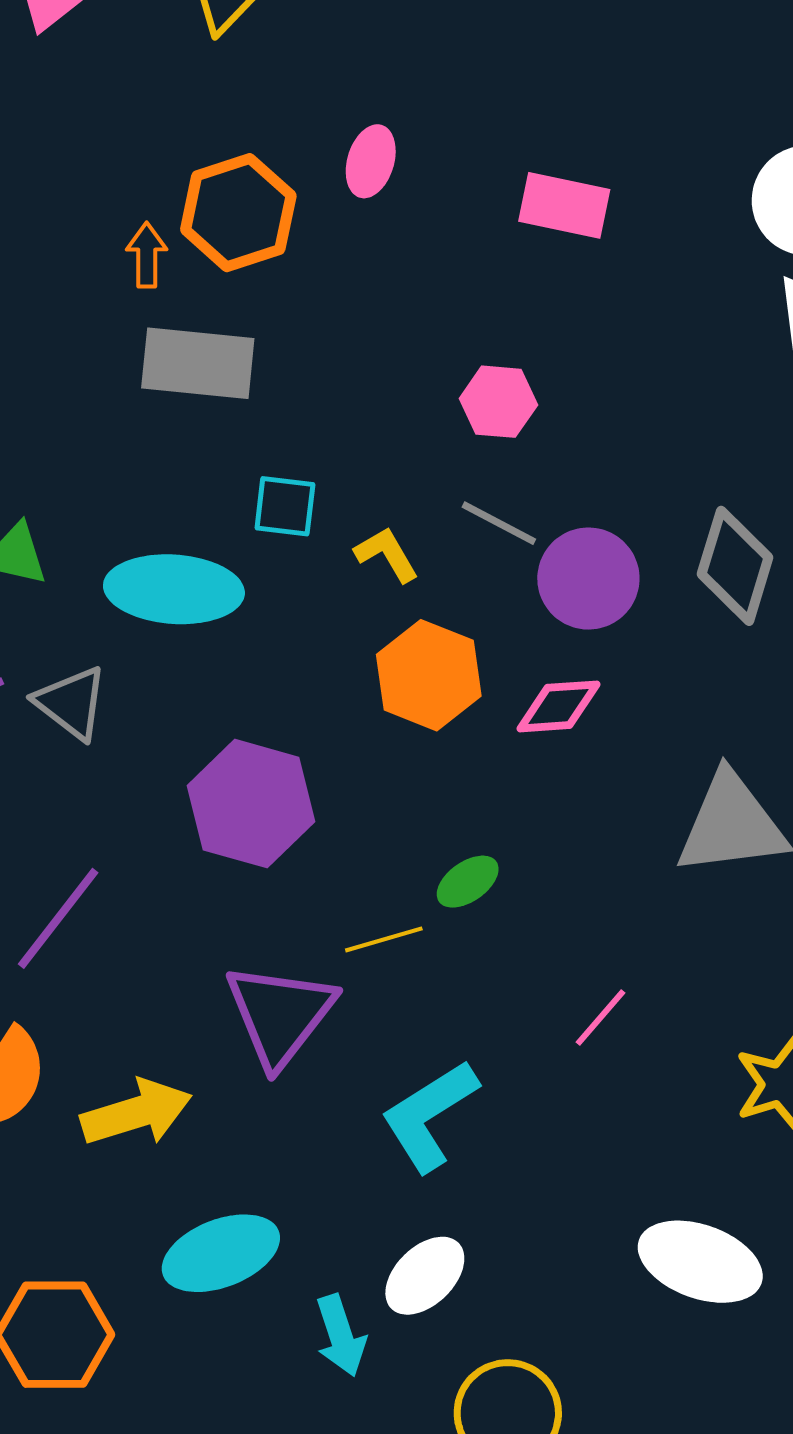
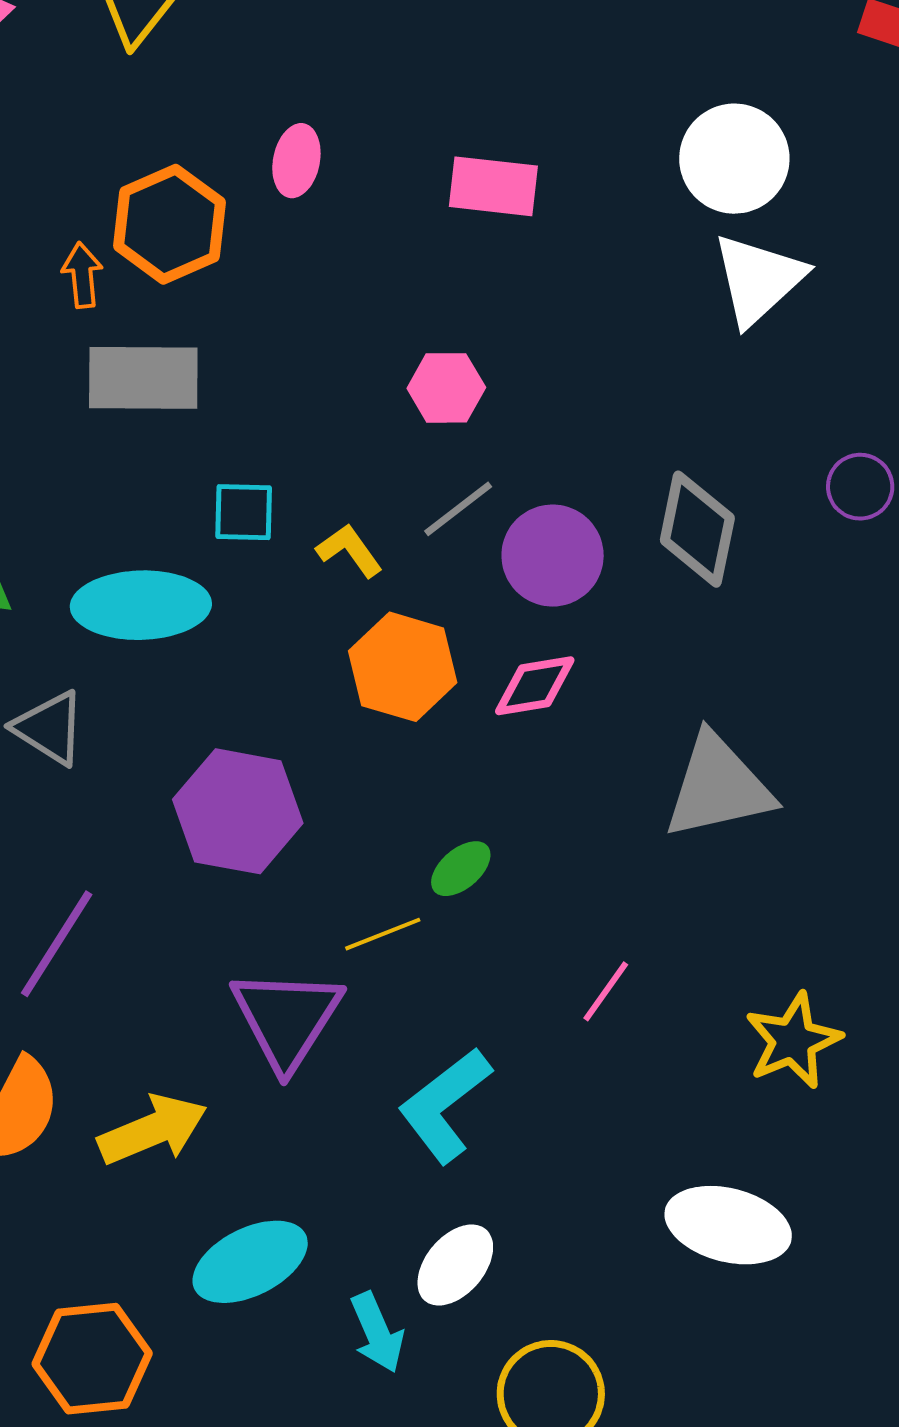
gray line: (499, 523) -> (458, 509), turned -60

